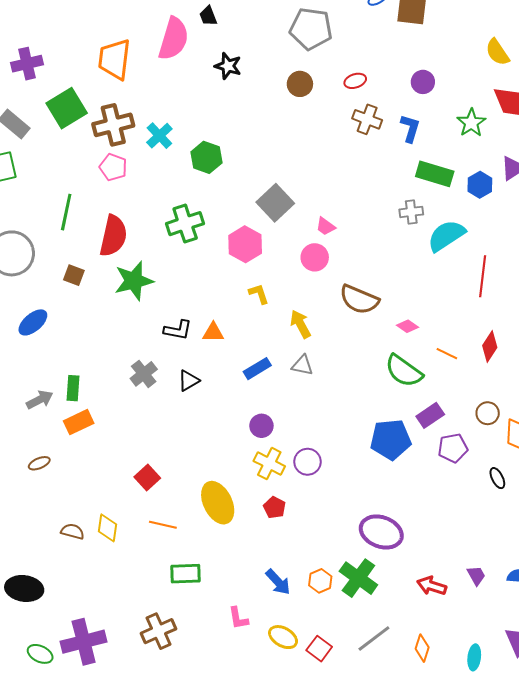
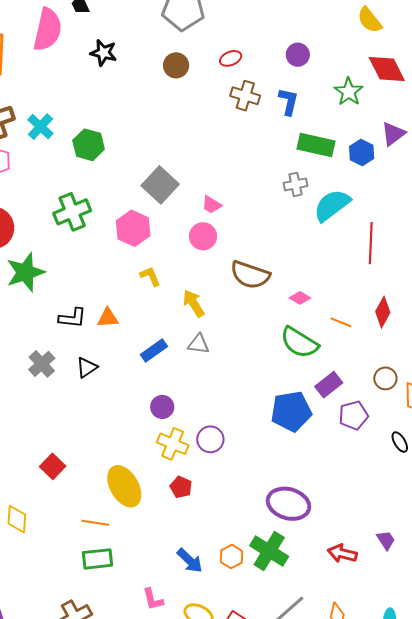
orange line: (163, 525) -> (95, 523), moved

